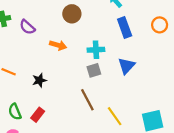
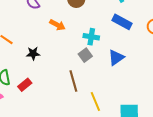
blue rectangle: (125, 28) -> (122, 22), turned -54
gray square: (94, 70) -> (85, 55), turned -32

